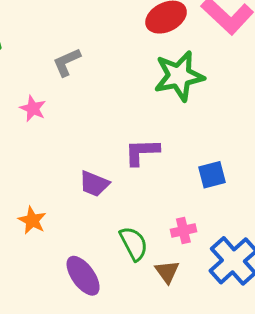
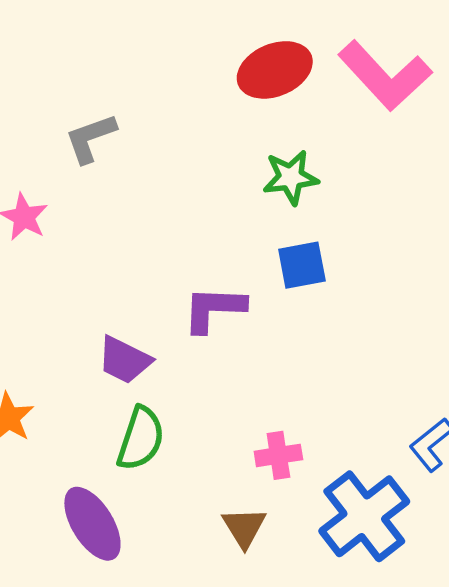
green star: (179, 76) -> (291, 177), size x0.6
blue square: (212, 175) -> (302, 265), moved
green semicircle: (134, 244) -> (141, 439), moved, turned 42

